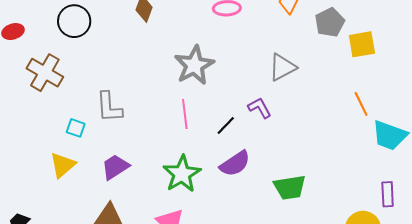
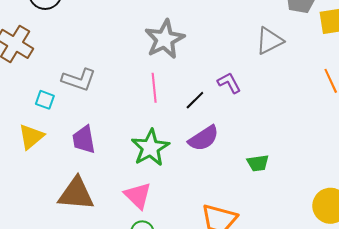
gray triangle: (282, 67) -> (269, 41), moved
gray L-shape: (109, 107) -> (79, 80), turned -68
purple trapezoid: (115, 167) -> (84, 139), turned -68
green trapezoid: (290, 187) -> (258, 163), size x0.7

